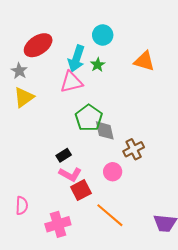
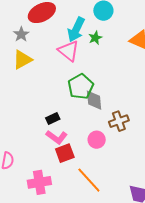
pink triangle: (71, 82) -> (69, 51), turned 45

